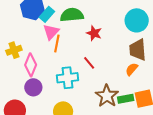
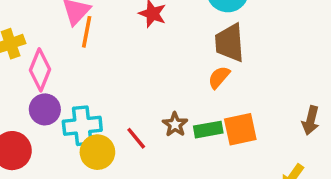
red line: (89, 63) -> (136, 138), moved
cyan cross: (67, 78) -> (82, 126), moved
brown star: (107, 96) -> (175, 124), size x0.6

